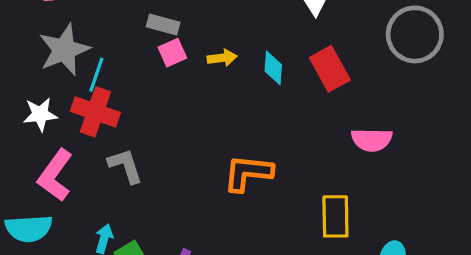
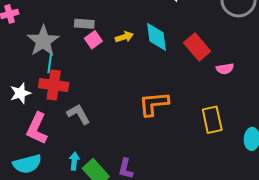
gray star: (64, 50) -> (43, 41), moved
cyan diamond: (273, 68) -> (157, 37), size x1.4
red rectangle: (330, 69) -> (197, 47), moved
pink semicircle: (372, 140) -> (225, 69), size x0.7

